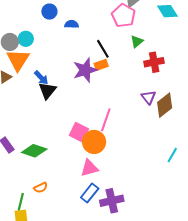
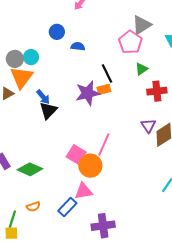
blue rectangle: (90, 193) -> (67, 207), moved

